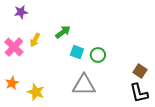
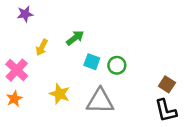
pink cross: (14, 47) -> (17, 70), moved
yellow star: (36, 92) -> (60, 94), moved

